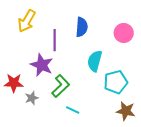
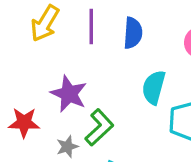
purple line: (55, 40) -> (91, 27), moved
gray star: (32, 98) -> (67, 147), moved

